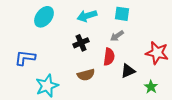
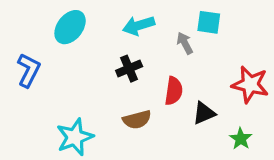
cyan square: (122, 14) -> (209, 22), moved
gray arrow: (117, 36) -> (185, 43), moved, turned 96
blue L-shape: (25, 58) -> (29, 70), moved, turned 110

